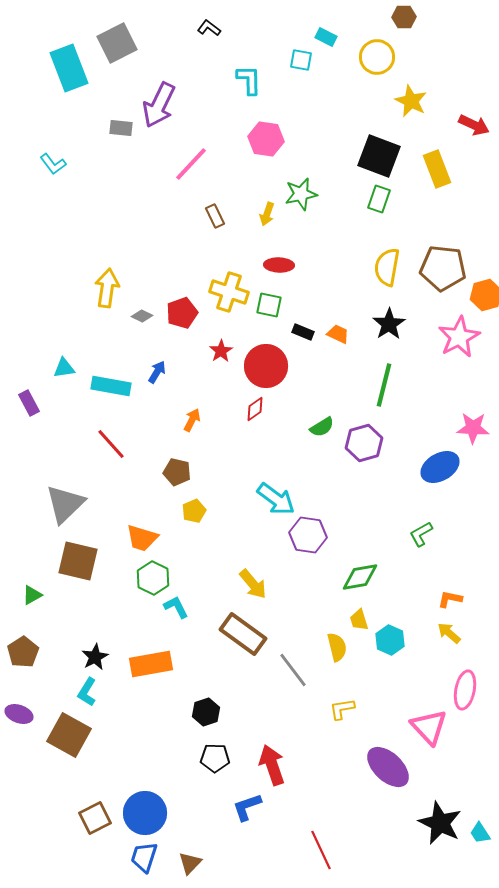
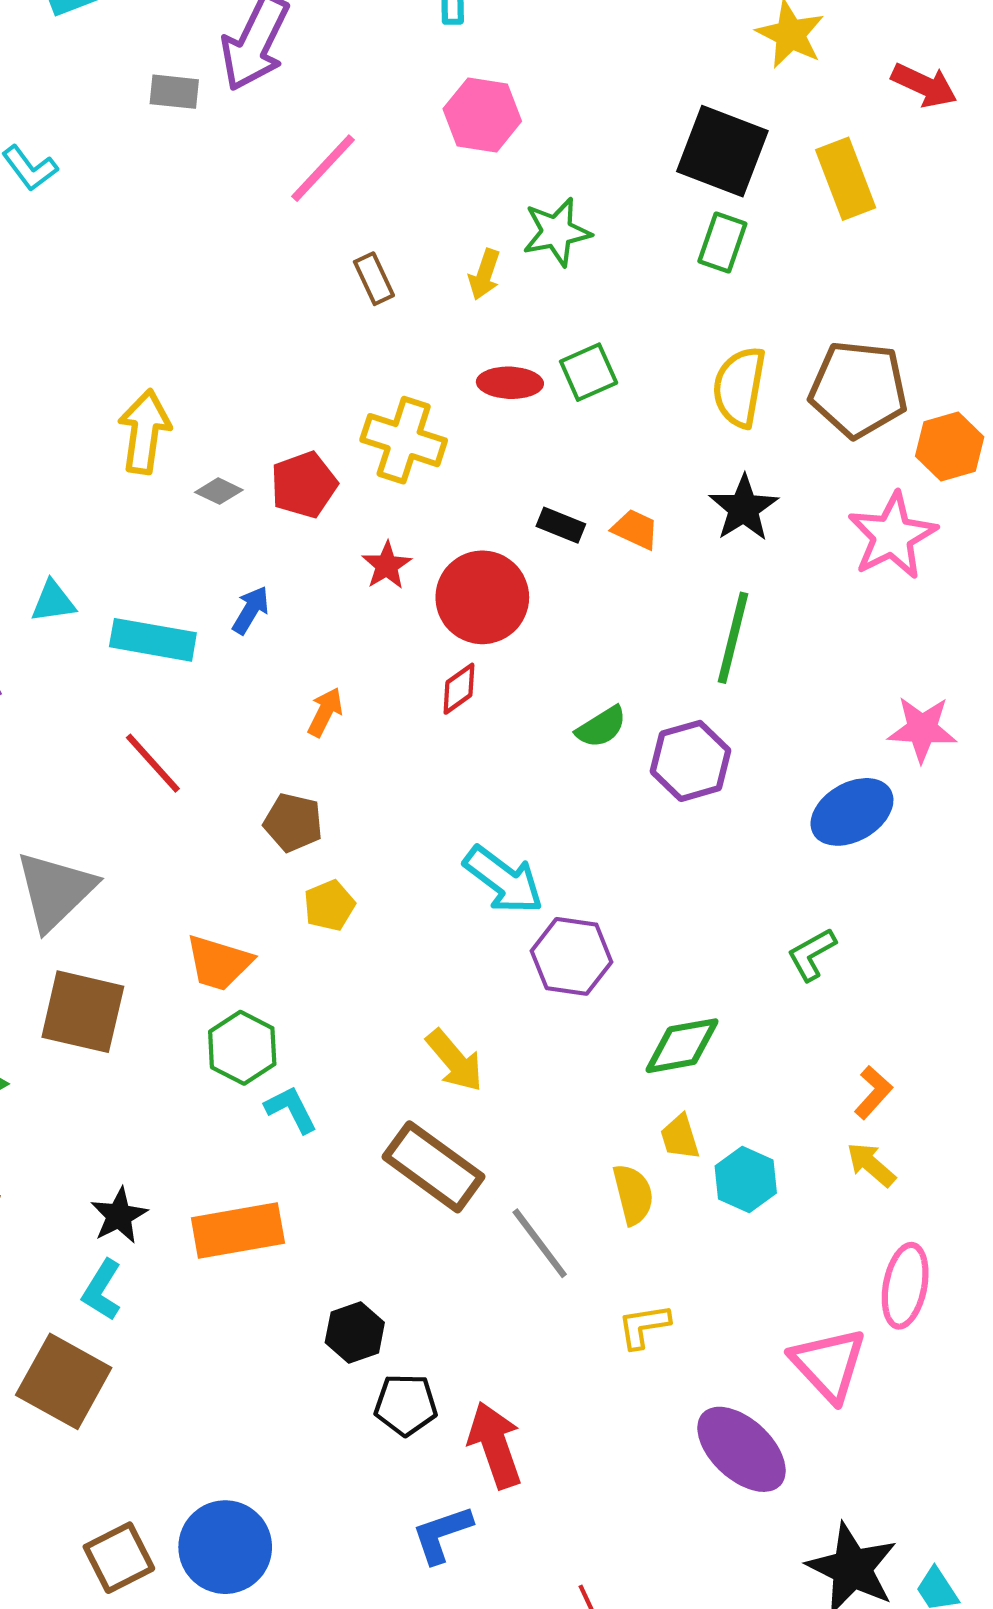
green square: (269, 305) -> (589, 372), moved, turned -36
orange L-shape: (450, 599) -> (873, 1092), turned 120
black pentagon: (215, 758) -> (406, 1405), moved

